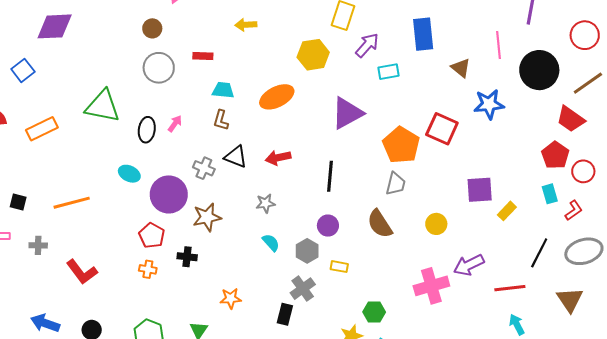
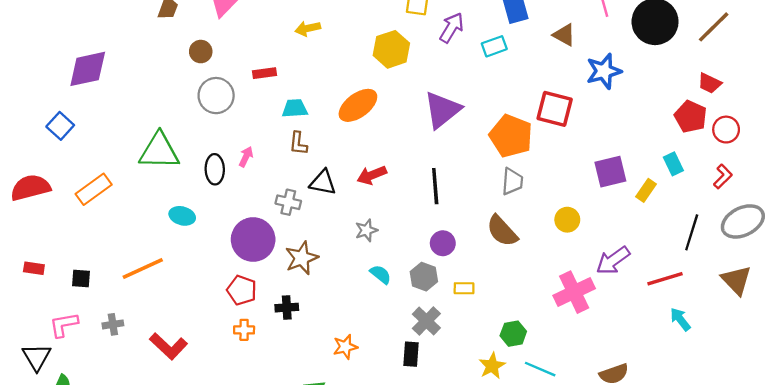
cyan rectangle: (389, 72) -> (494, 46), moved
red trapezoid: (571, 119) -> (709, 83), moved, size x0.7
cyan ellipse: (129, 174) -> (182, 216), moved
cyan rectangle: (550, 194) -> (673, 164), moved

